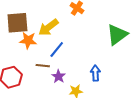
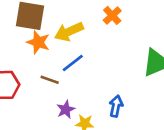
purple star: (59, 76) -> (66, 110), moved

